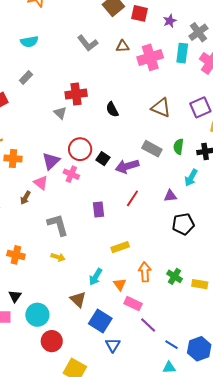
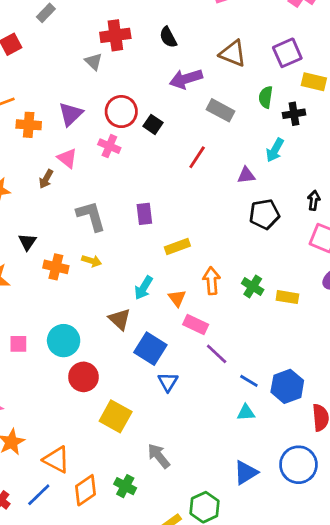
black semicircle: (112, 109) -> (168, 37), moved
green semicircle: (179, 147) -> (266, 97), moved
purple triangle: (51, 161) -> (71, 114), moved
purple arrow: (127, 166) -> (186, 79), moved
red line: (132, 198) -> (197, 157), moved
purple rectangle: (98, 210) -> (144, 214), moved
orange cross: (16, 255) -> (56, 267), moved
black triangle: (15, 296) -> (27, 242), moved

